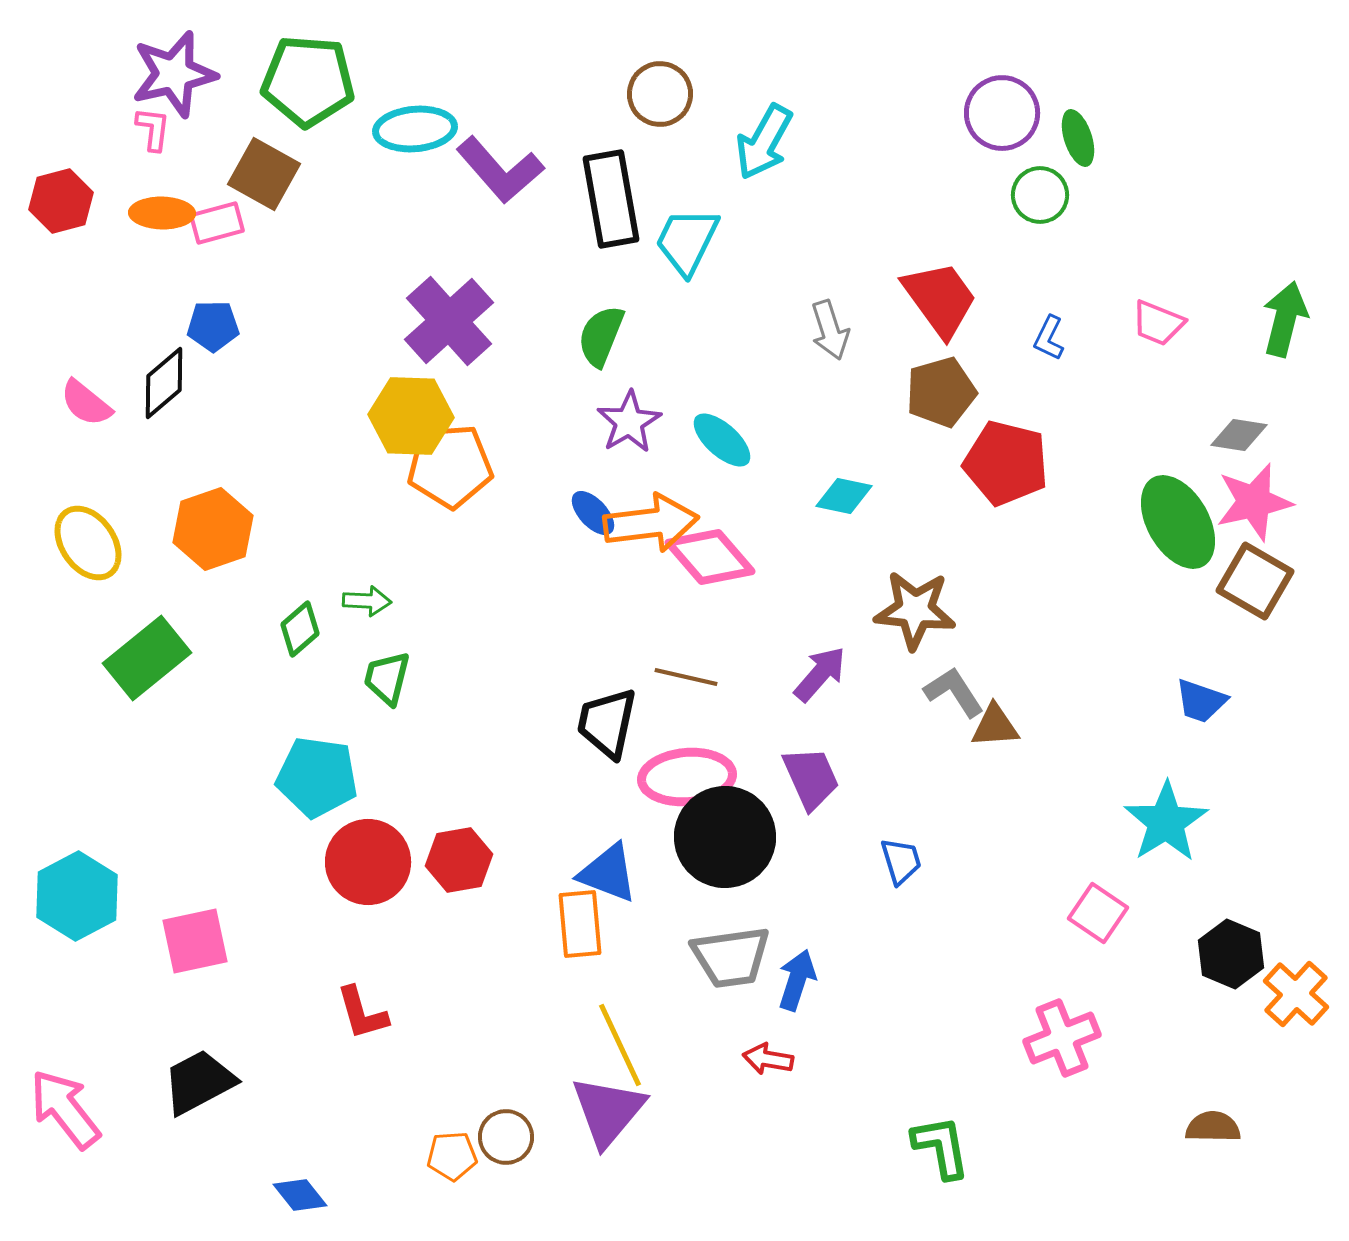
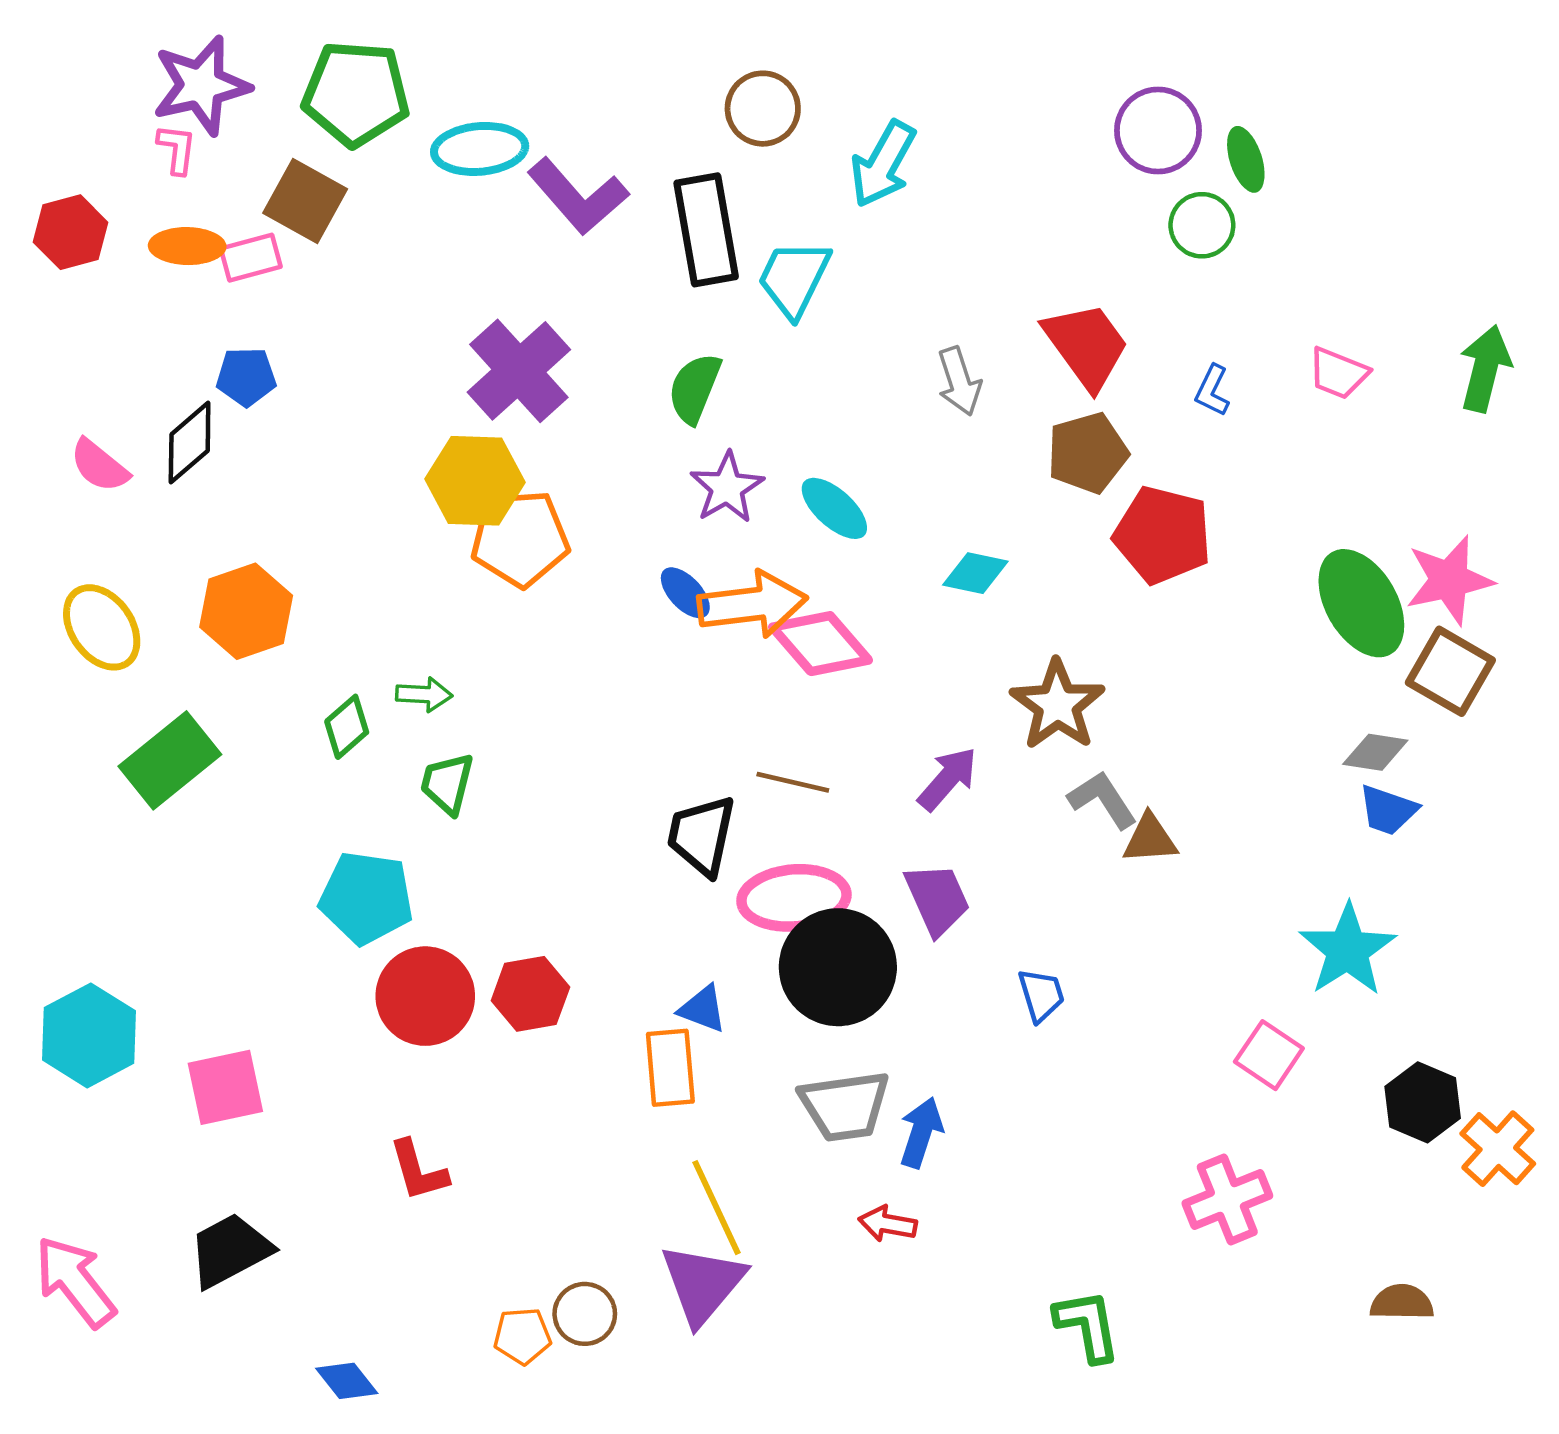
gray diamond: (1239, 435) -> (1375, 752), moved
brown star: (915, 610) -> (1057, 705), turned 30
blue triangle: (608, 873) -> (703, 1009), size x0.7

